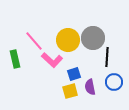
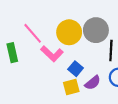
blue square: (74, 74) -> (76, 69), turned -32
purple semicircle: (90, 87) -> (93, 83), turned -119

